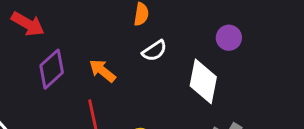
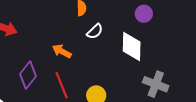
purple diamond: (52, 69) -> (28, 75), moved

